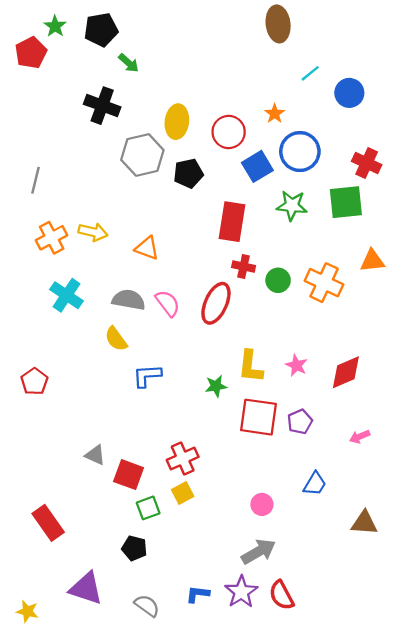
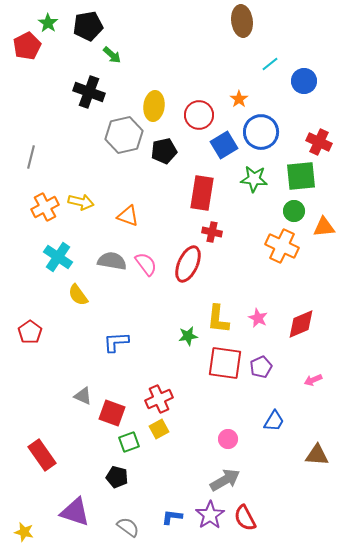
green circle: (278, 280) -> (294, 211), moved
yellow semicircle: (116, 339) -> (78, 295), moved
blue L-shape: (147, 376) -> (116, 342), moved

